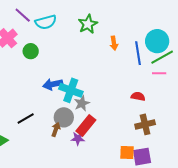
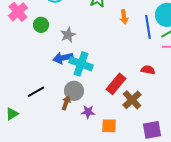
gray star: (82, 103) -> (68, 35), moved
brown cross: (145, 124) -> (132, 100), moved, turned -30
red rectangle: (86, 125) -> (116, 84), moved
orange square: (127, 153) -> (109, 126), moved

